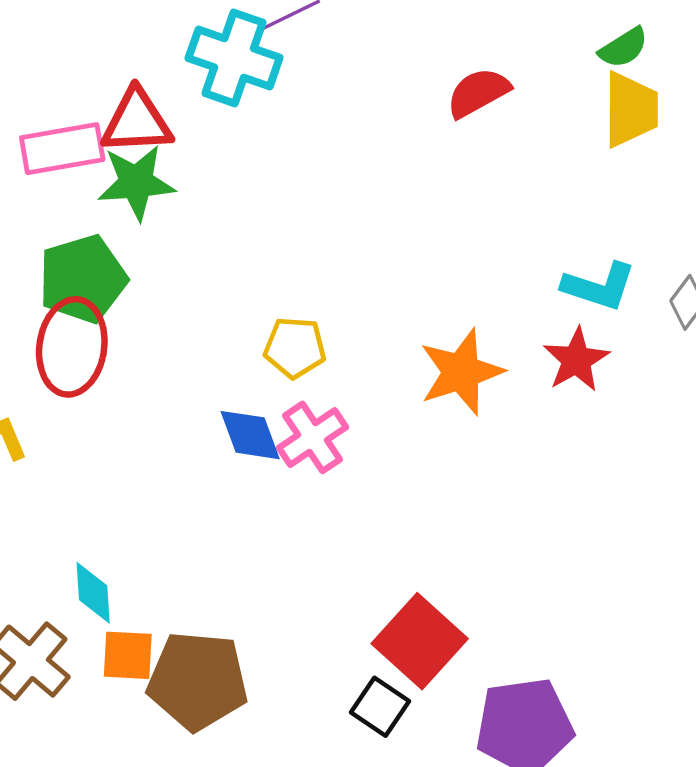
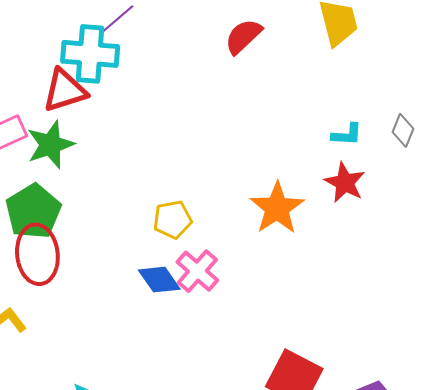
red triangle: (137, 122) -> (65, 91), moved
cyan L-shape: (599, 286) -> (347, 135), size x0.7

